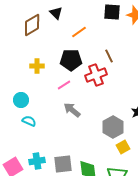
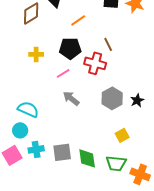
red cross: (96, 75) -> (95, 63), turned 35
cyan circle: (21, 100) -> (20, 130), moved
cyan semicircle: (29, 121) -> (28, 109), size x1.5
gray hexagon: (113, 127) -> (112, 98), moved

